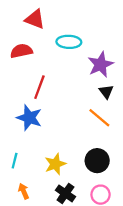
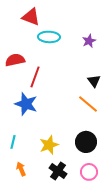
cyan ellipse: (69, 42) -> (49, 37), moved
red semicircle: (21, 51) -> (15, 60), moved
purple star: (101, 64) -> (89, 41), moved, size x0.6

